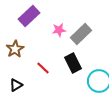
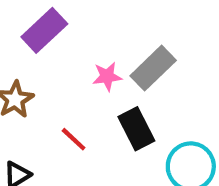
pink star: (59, 30) -> (107, 76), moved

